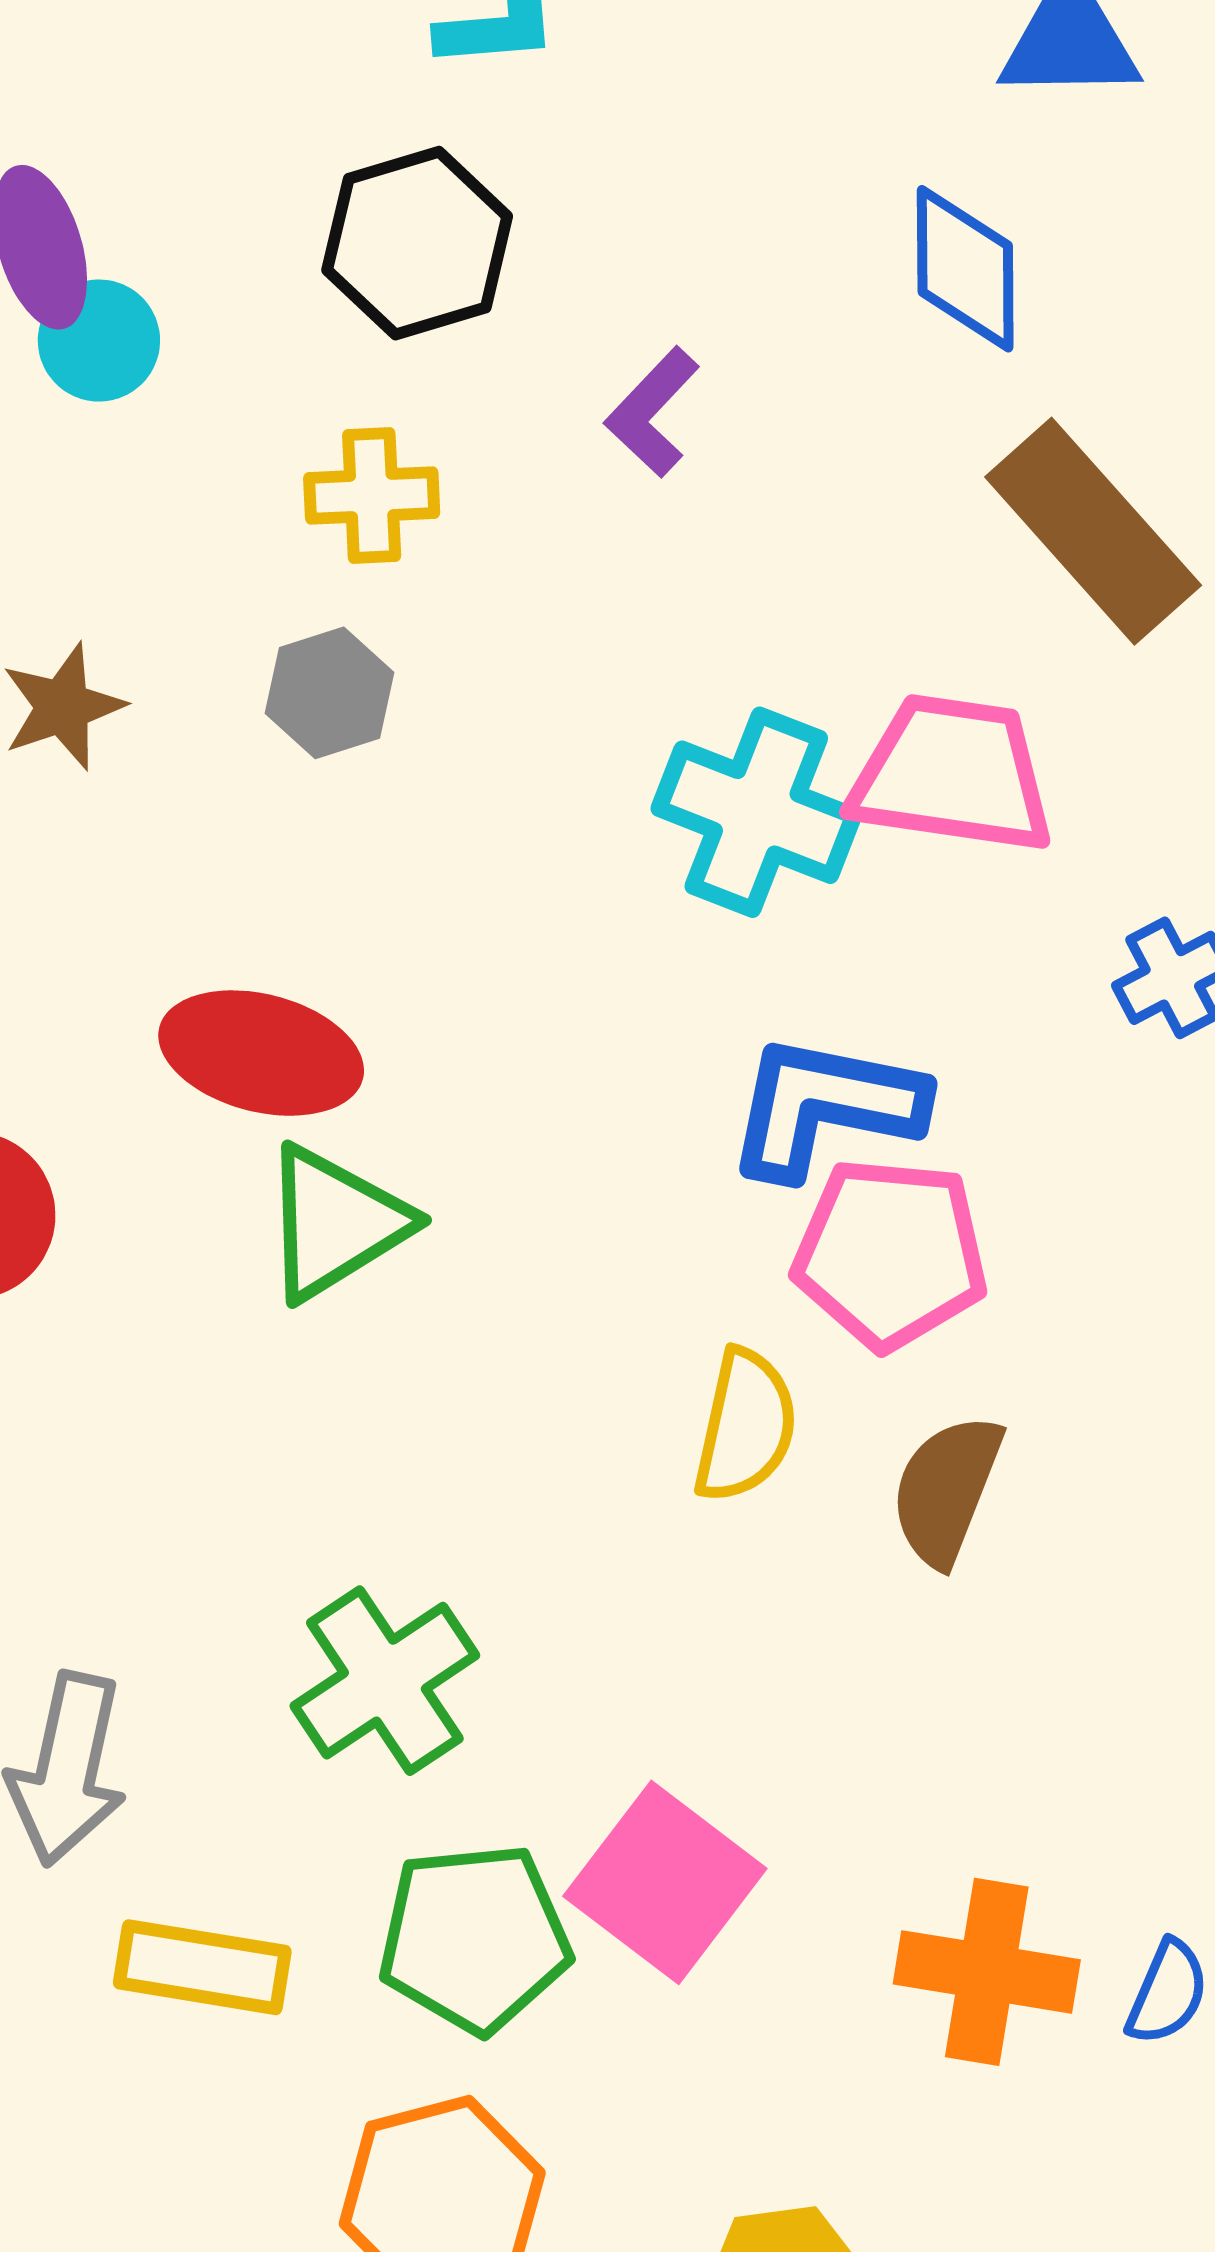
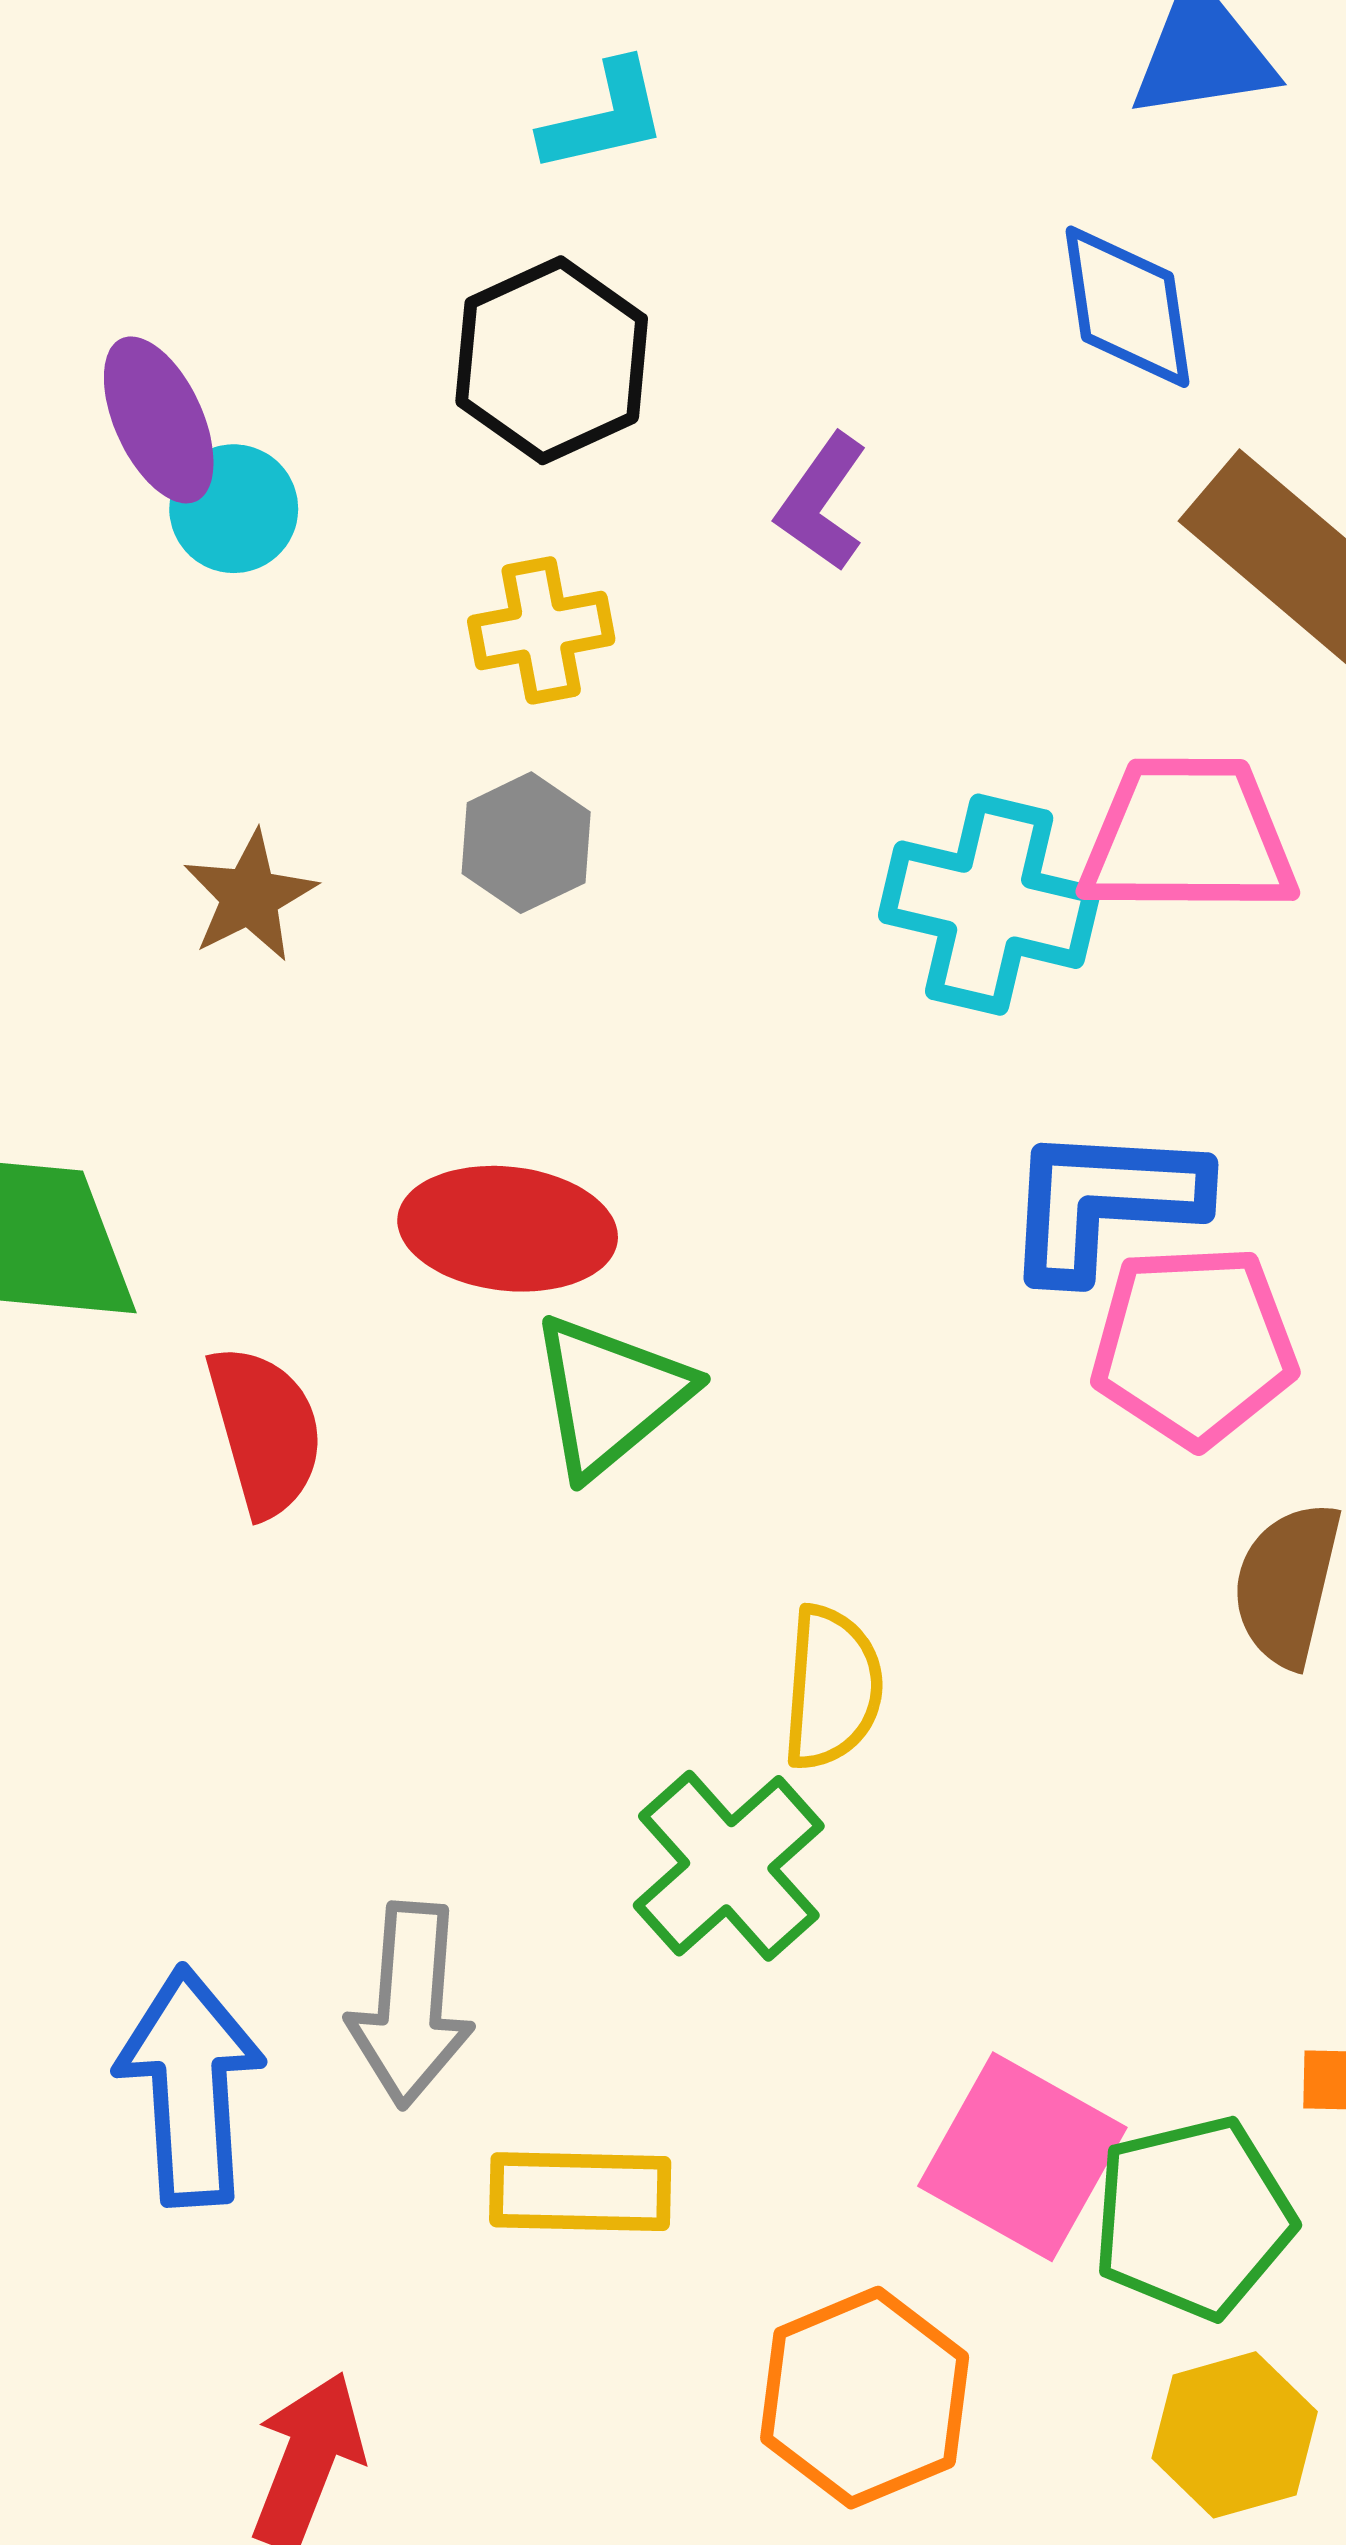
yellow semicircle: (745, 1426) -> (832, 1688), moved
pink square: (665, 1882) -> (1022, 2157), moved
green pentagon: (475, 1938) -> (1193, 2217), moved

